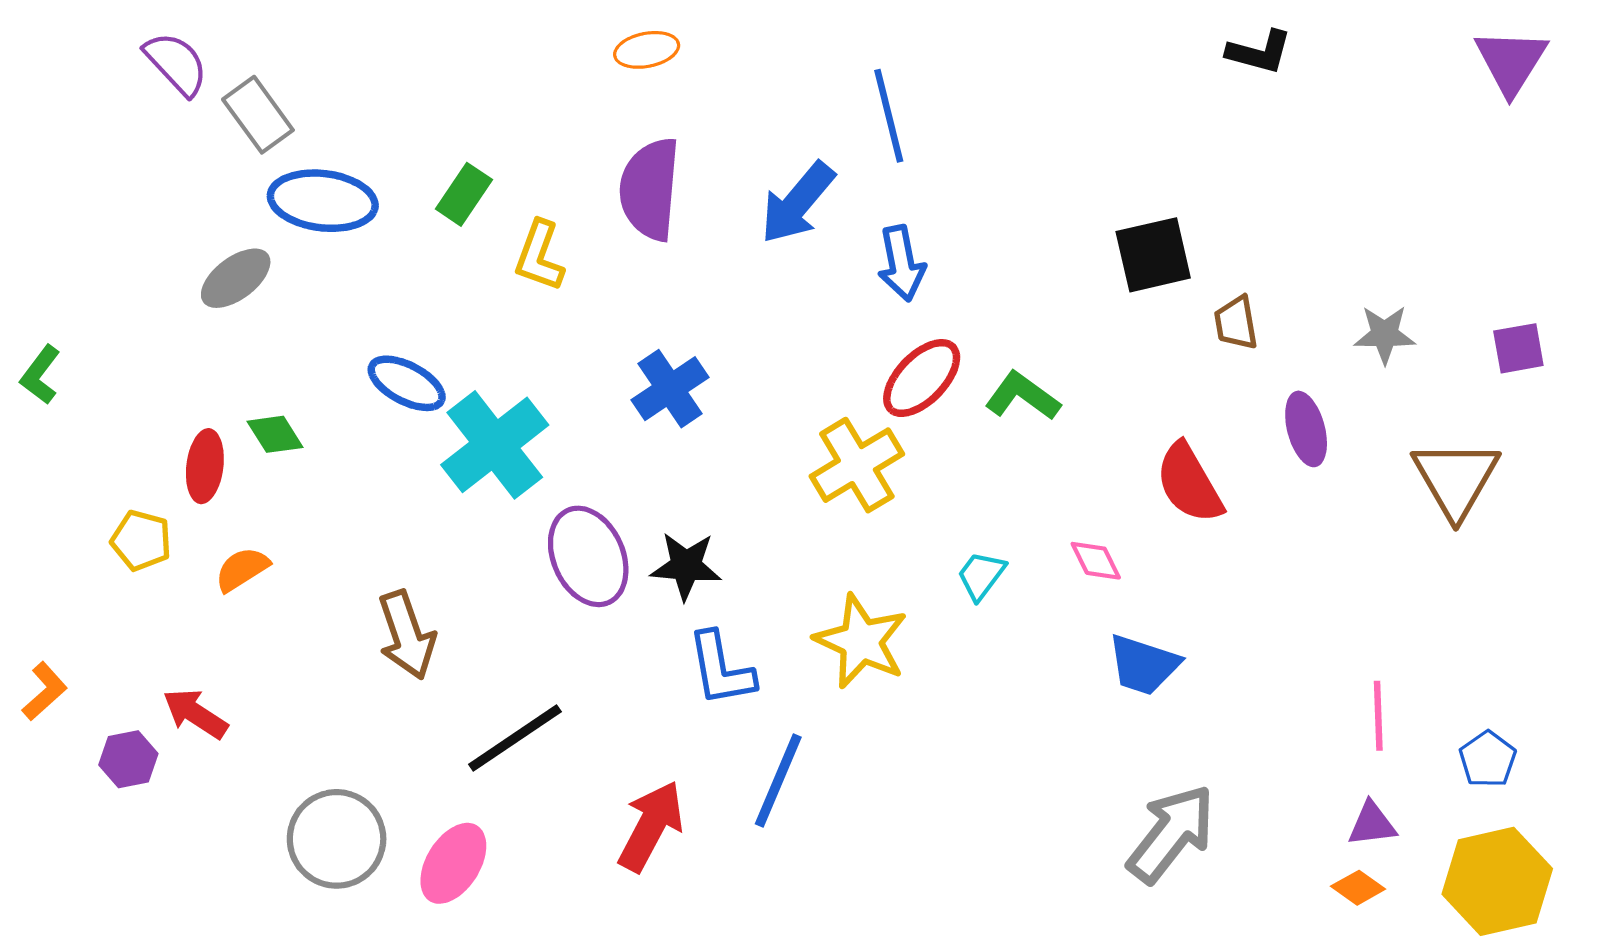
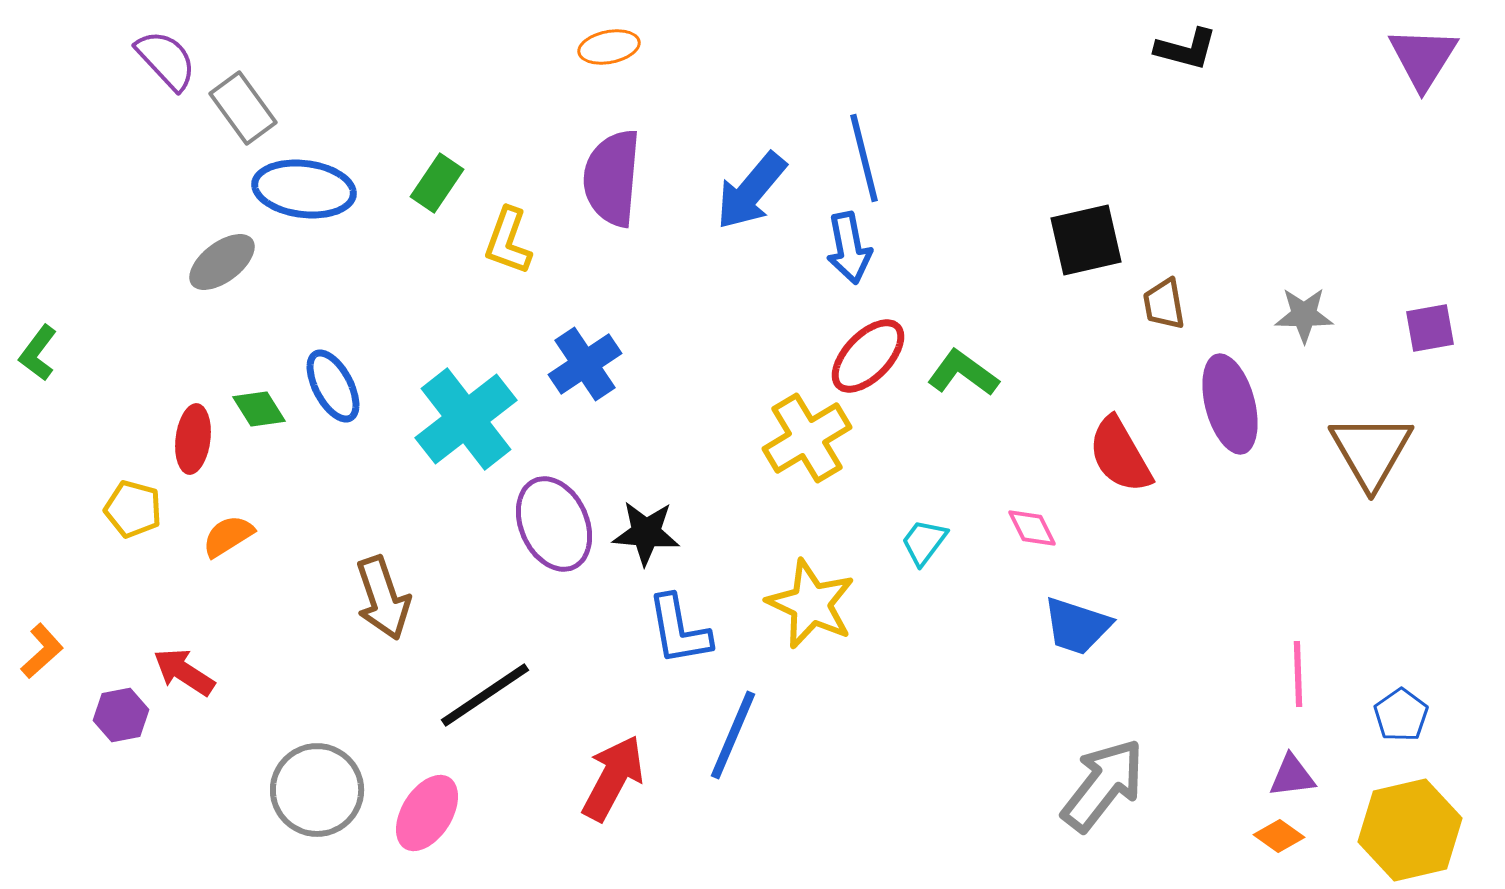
blue line: (889, 116) -> (864, 158), moved
blue ellipse: (407, 383) -> (333, 386), moved, turned 34
blue cross: (670, 389) -> (585, 364), moved
purple ellipse: (1306, 429) -> (1230, 404), size x1.4

